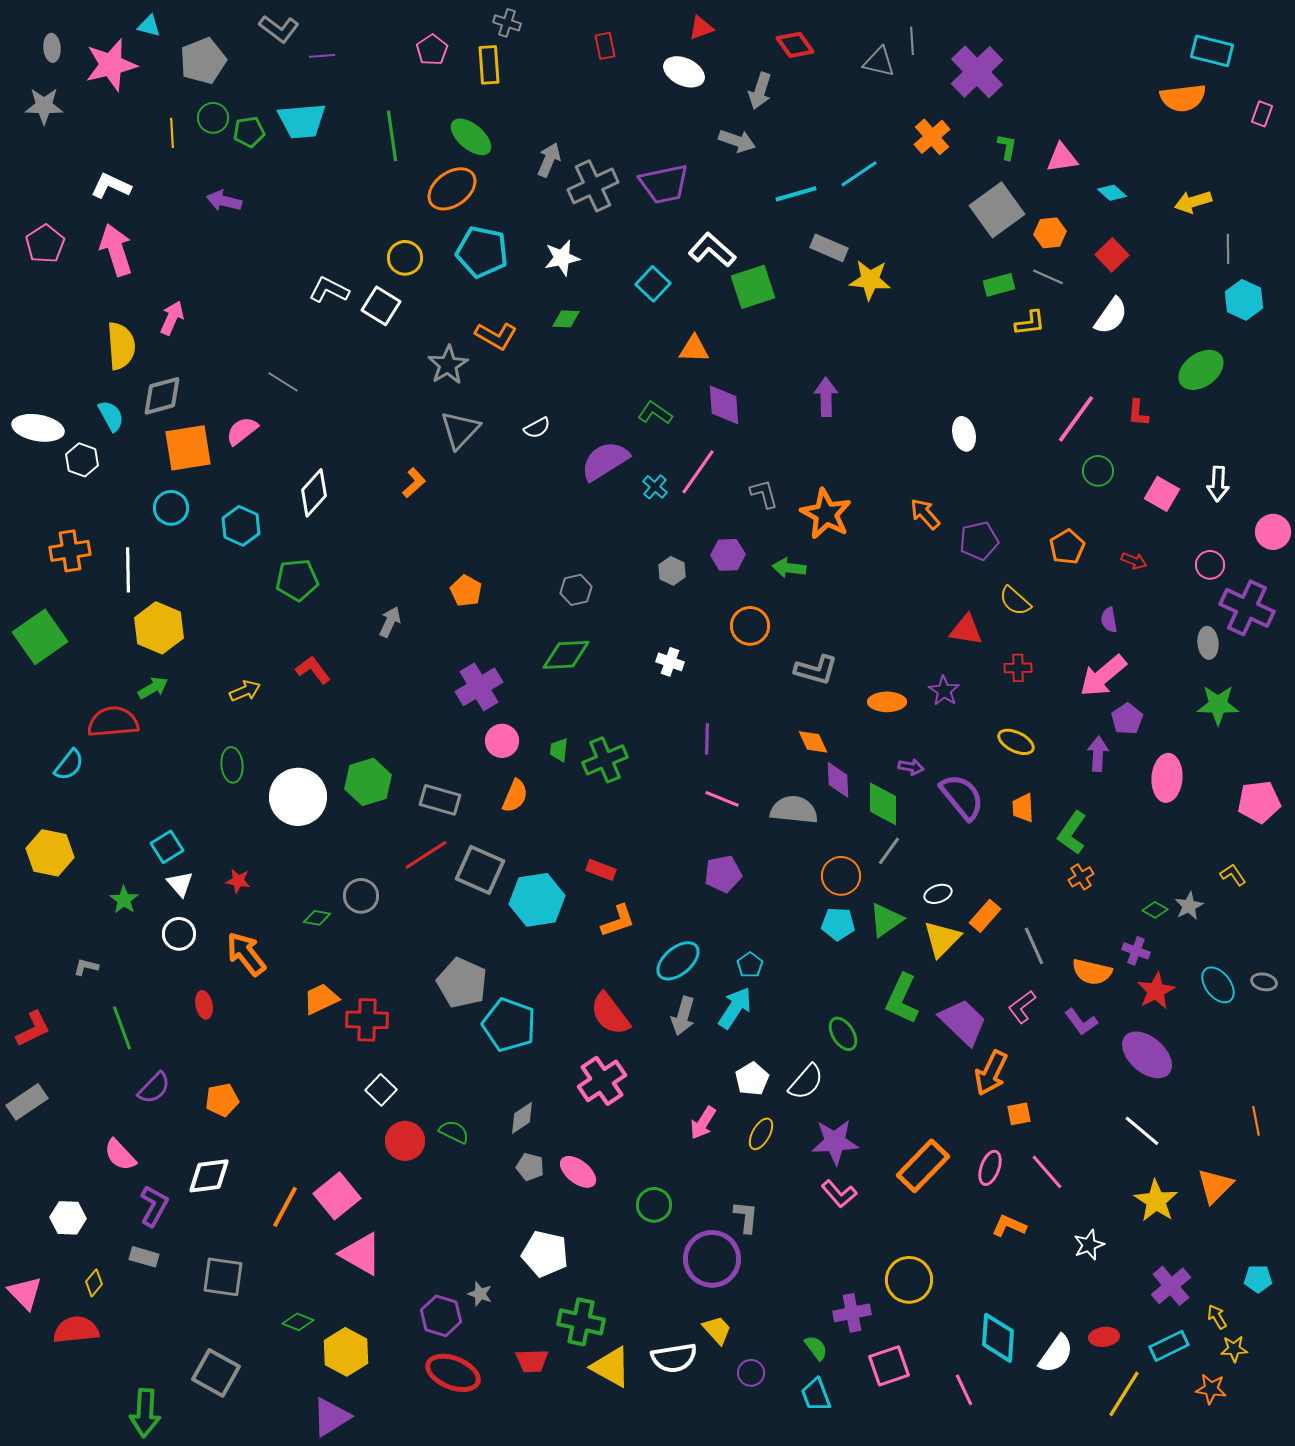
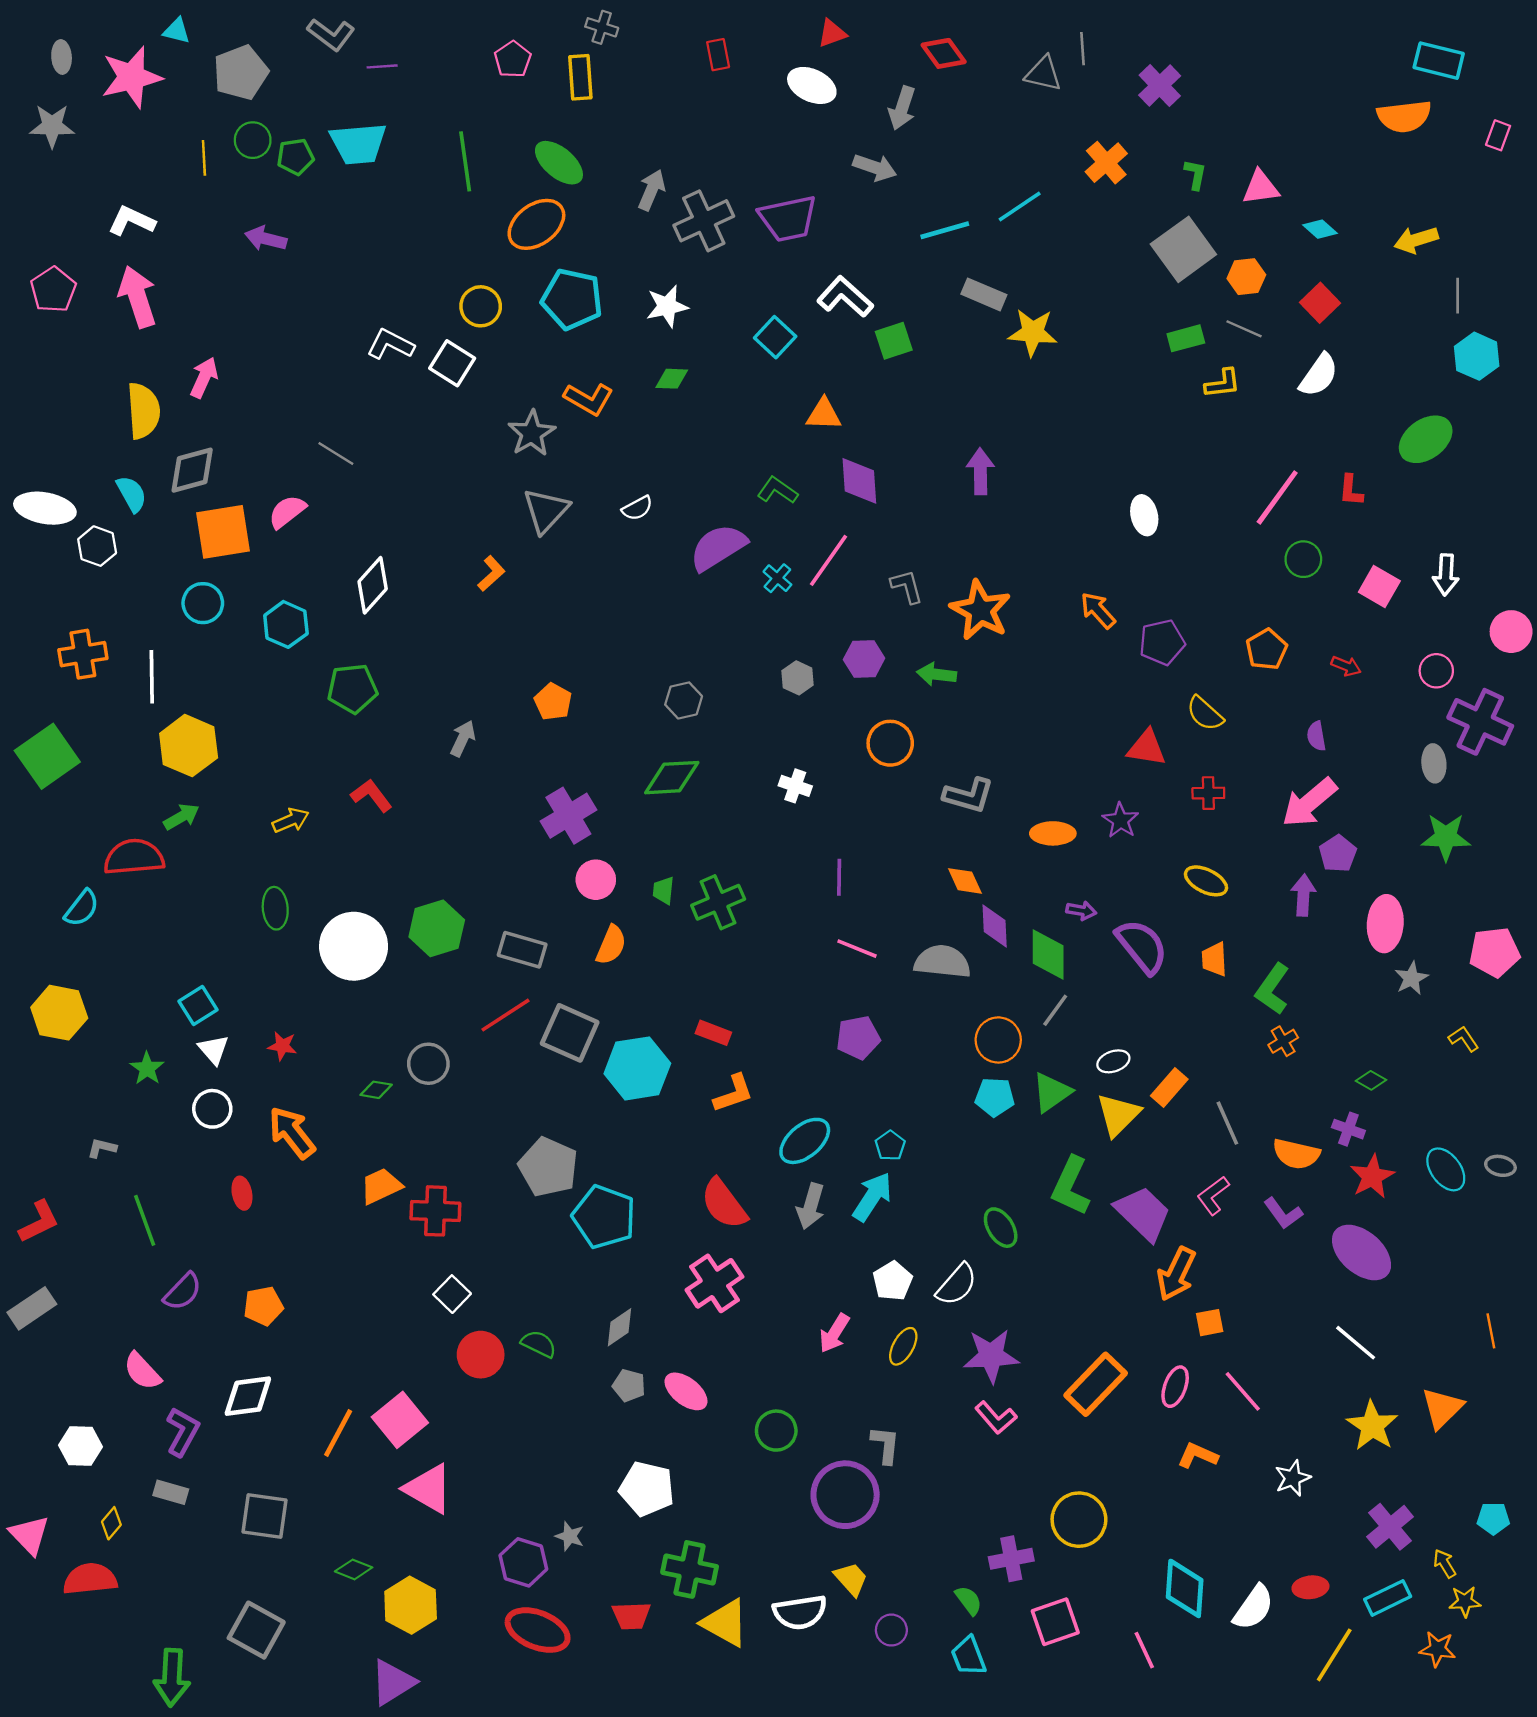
purple cross: (977, 72) -> (1160, 85), size x0.7
green square: (753, 287) -> (894, 341), size x0.7
gray star: (1189, 906) -> (1411, 978), moved

